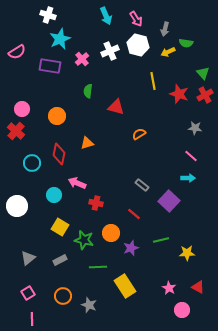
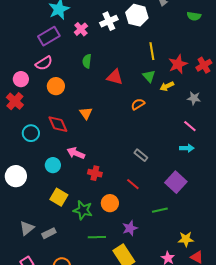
green semicircle: (186, 43) -> (194, 16), moved
pink semicircle: (17, 52) -> (44, 63), moved
yellow arrow: (168, 52) -> (167, 86), moved
purple rectangle: (50, 66) -> (49, 36), turned -40
green triangle: (203, 73) -> (149, 76), moved
red star: (179, 94) -> (178, 64), turned 30
orange triangle: (87, 143) -> (86, 113), turned -48
red diamond: (59, 154) -> (58, 124), turned -35
purple square: (169, 201) -> (176, 182), moved
purple star: (131, 248) -> (130, 228), moved
yellow star: (187, 253) -> (186, 239), moved
gray rectangle: (60, 260) -> (49, 233), moved

